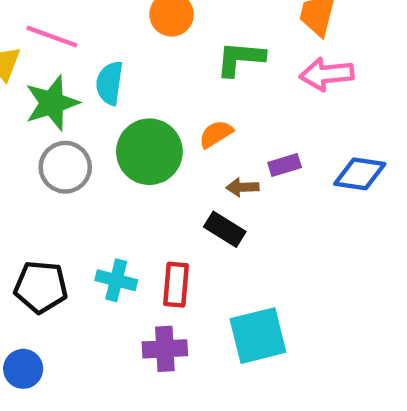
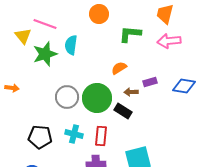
green circle: (149, 152) -> (97, 98), moved
gray circle: (65, 167) -> (67, 97), moved

